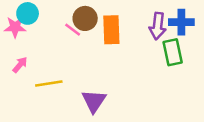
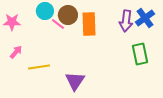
cyan circle: (28, 13) -> (45, 11), moved
blue cross: (181, 22) -> (145, 18), turned -36
green rectangle: (173, 52) -> (140, 54), moved

